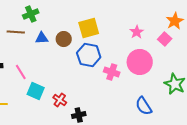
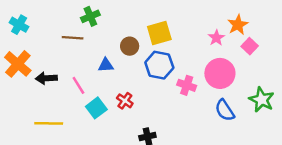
orange star: (175, 21) -> (238, 25), moved
blue triangle: (42, 38) -> (106, 65), moved
cyan square: (36, 91) -> (96, 108), turned 30
red cross: (60, 100) -> (125, 101), moved
blue semicircle: (144, 106) -> (225, 110), moved

